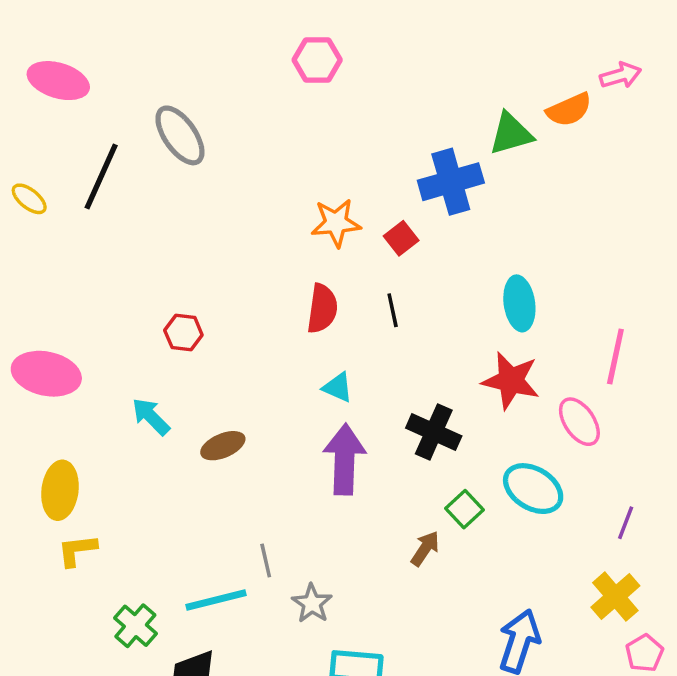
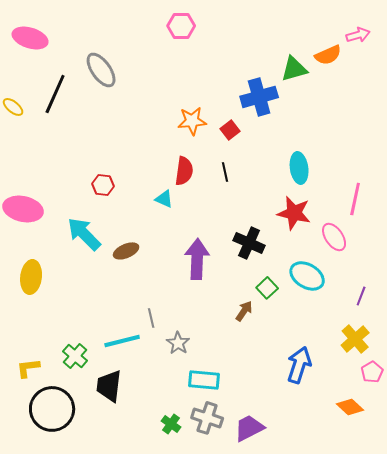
cyan triangle: (338, 387) -> (164, 199), moved
cyan arrow: (151, 417) -> (84, 234), size x1.5
yellow L-shape: (77, 550) -> (28, 368), moved

